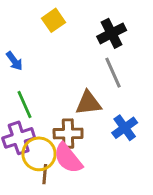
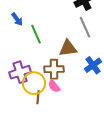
green line: (24, 105) -> (36, 34), moved
pink semicircle: (68, 158) -> (54, 86), size x0.6

